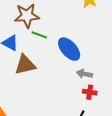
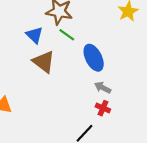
brown triangle: (25, 65) -> (44, 62), turned 35

